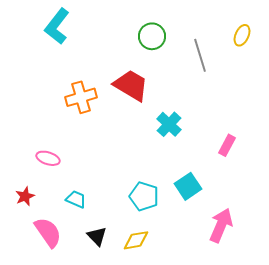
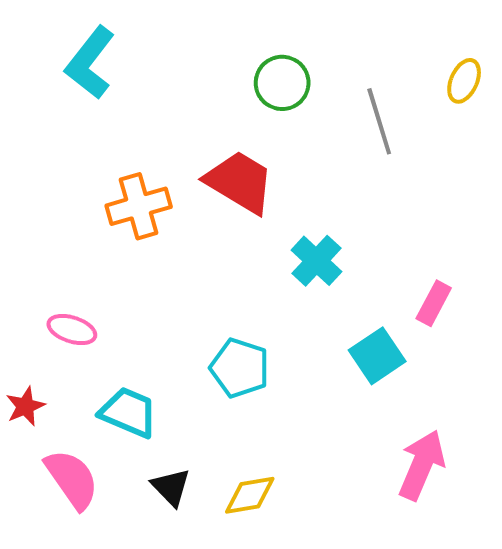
cyan square: (188, 186) -> (377, 356), moved
cyan pentagon: (144, 196) -> (240, 368), moved
cyan trapezoid: (76, 199) -> (128, 412), size x1.4

